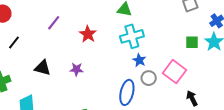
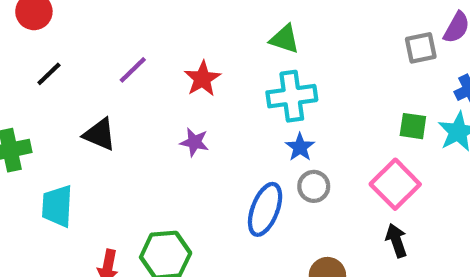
purple line: (54, 23) -> (133, 70), moved
purple star: (76, 69) -> (194, 142), moved
pink square: (175, 72) -> (395, 184), moved

